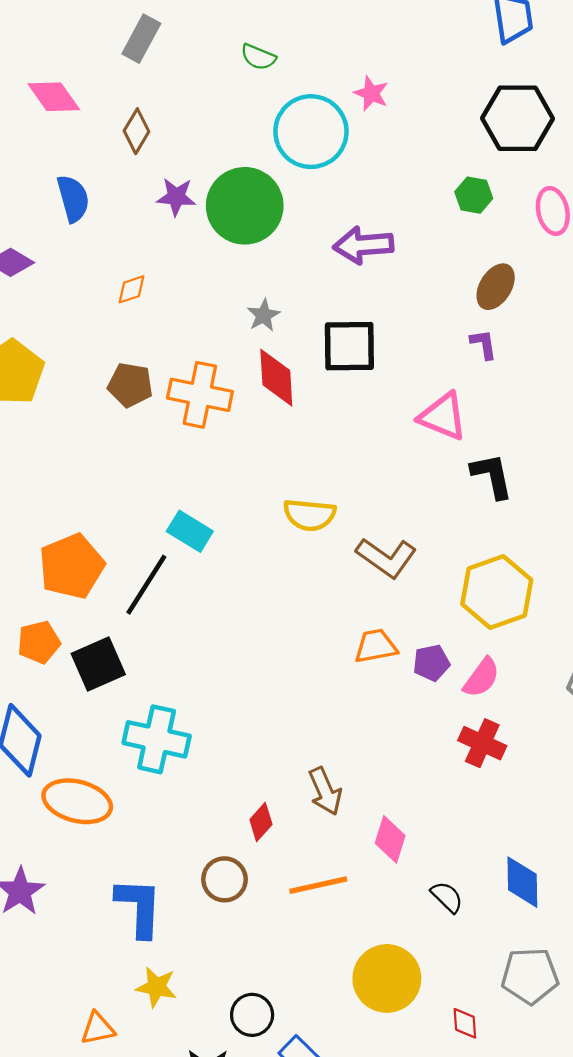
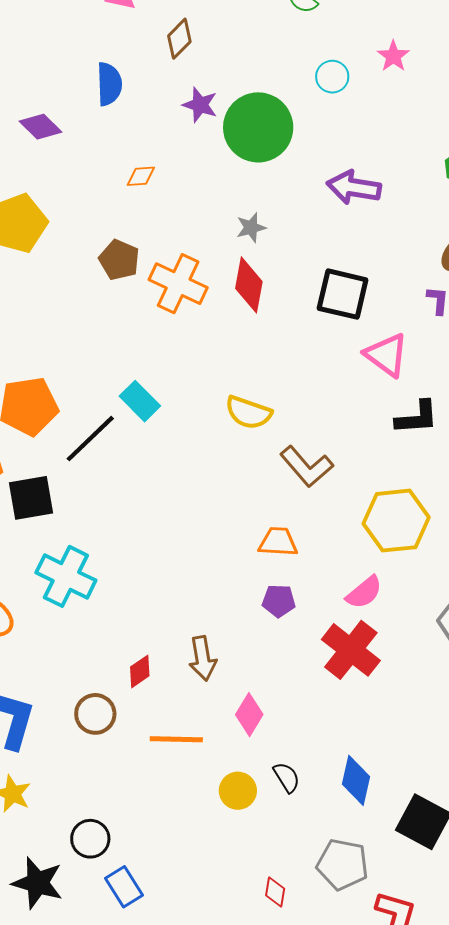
cyan circle: (311, 132) -> (332, 77), size x0.5
black square: (349, 346) -> (343, 294), moved
black L-shape: (492, 476) -> (417, 418), turned 84
purple pentagon: (431, 663) -> (279, 601), moved
red cross: (482, 743) -> (351, 650), size x1.4
yellow circle: (387, 978) -> (238, 791), moved, size x0.6

